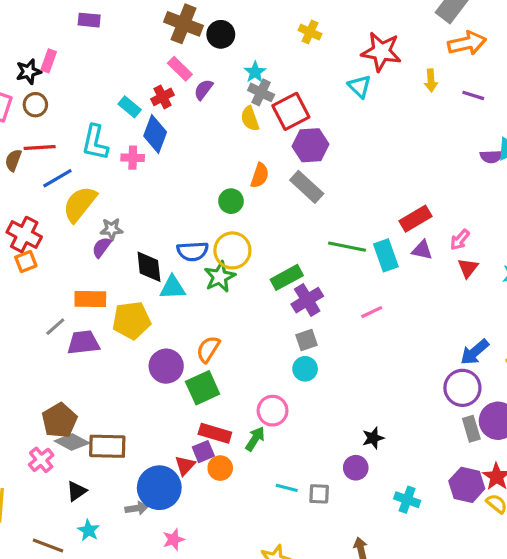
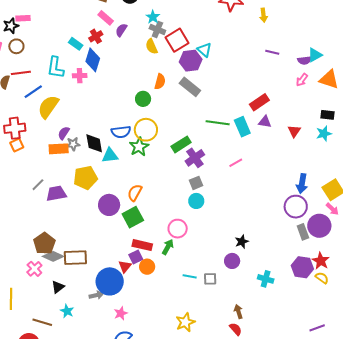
pink rectangle: (49, 61) -> (23, 18), turned 72
cyan triangle: (360, 86) -> (204, 50), moved
purple line: (473, 95) -> (272, 52), moved
gray star: (112, 229) -> (73, 144), moved
red cross: (24, 234) -> (15, 128), turned -30
pink arrow: (460, 240) -> (302, 80), moved
orange rectangle: (90, 299) -> (59, 149), moved
blue arrow: (475, 352) -> (302, 184), turned -36

